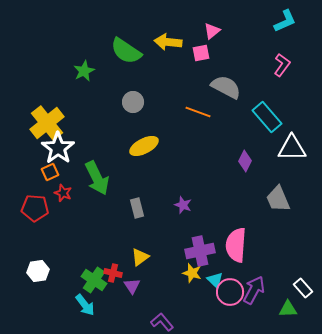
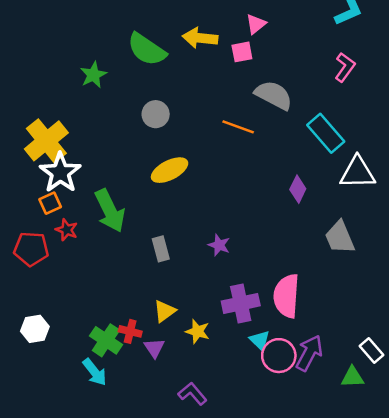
yellow star: (192, 273) -> (197, 331), moved

